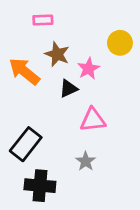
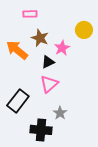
pink triangle: (93, 120) -> (49, 84), moved, turned -36
black cross: (40, 186) -> (41, 130), moved

